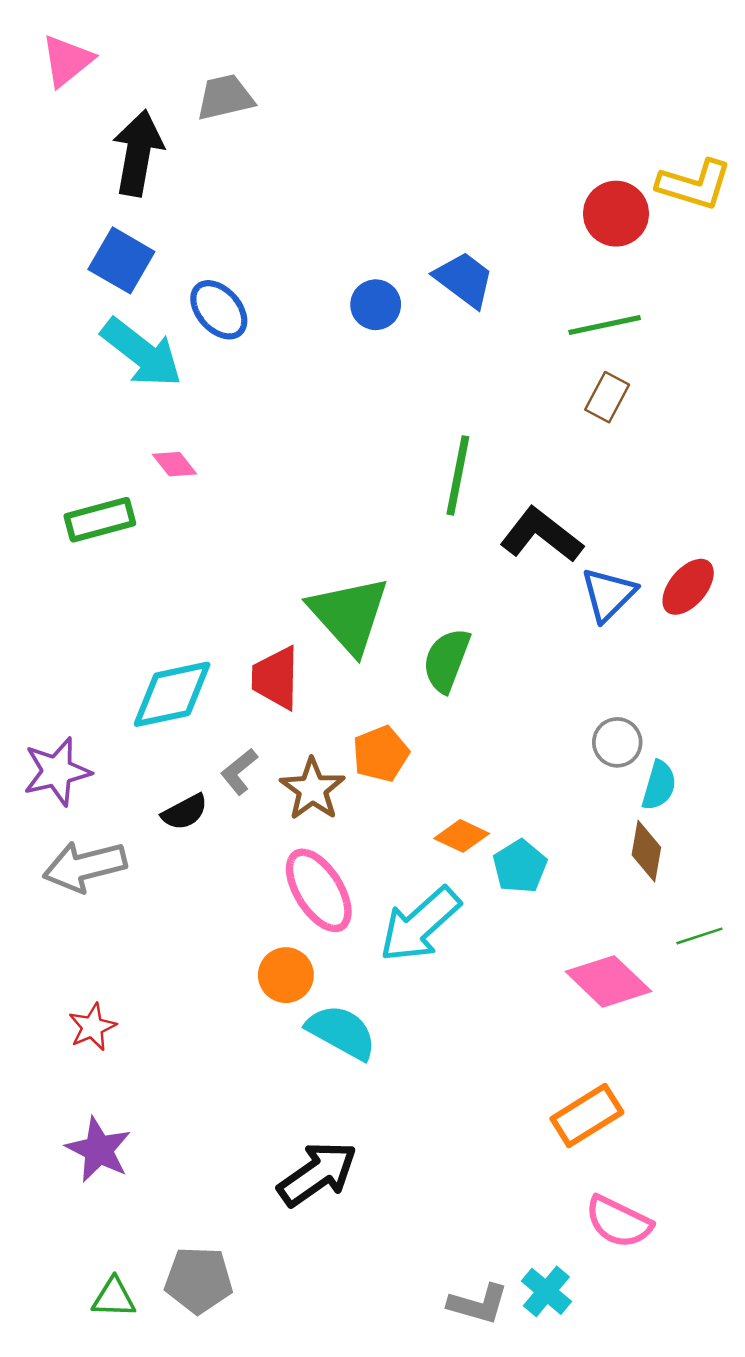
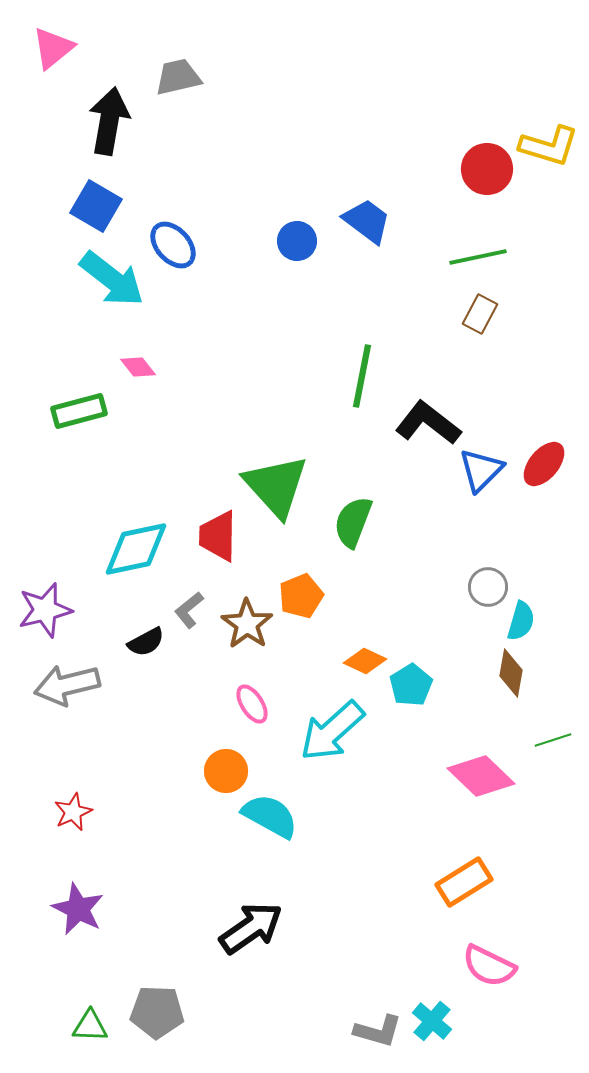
pink ellipse: (319, 890) -> (252, 704), size x0.6

